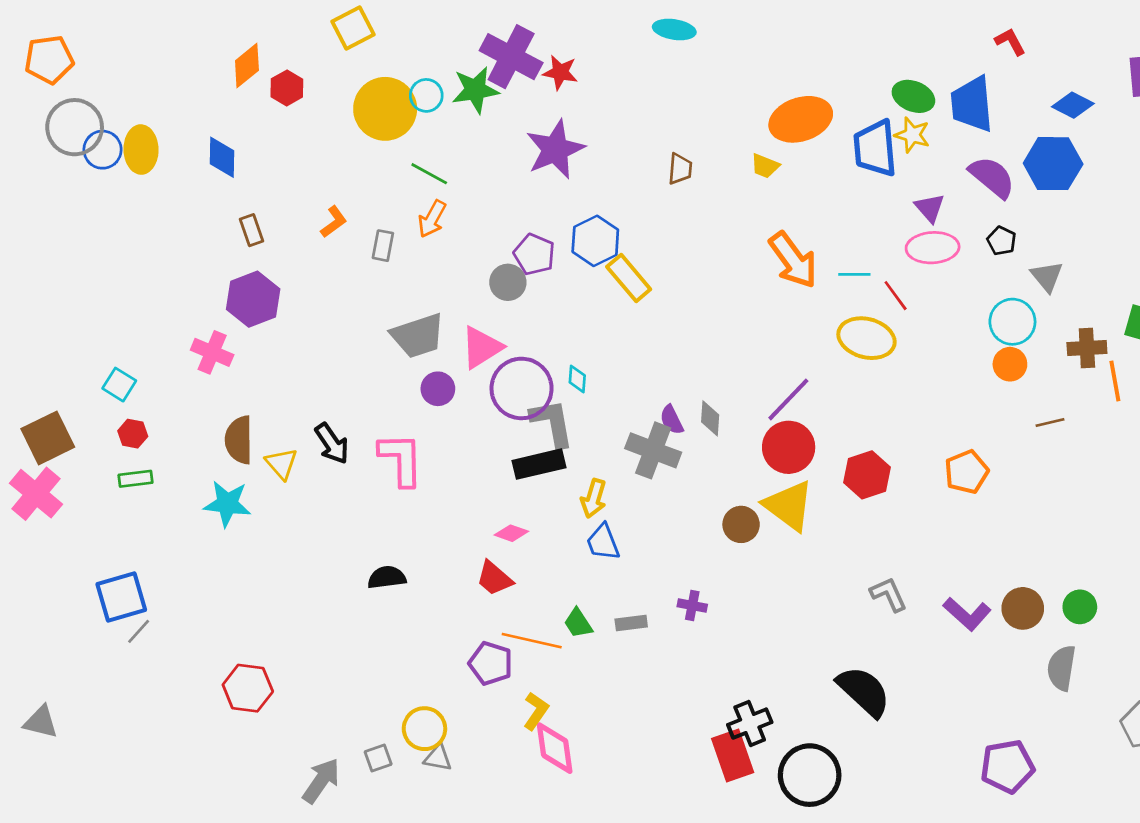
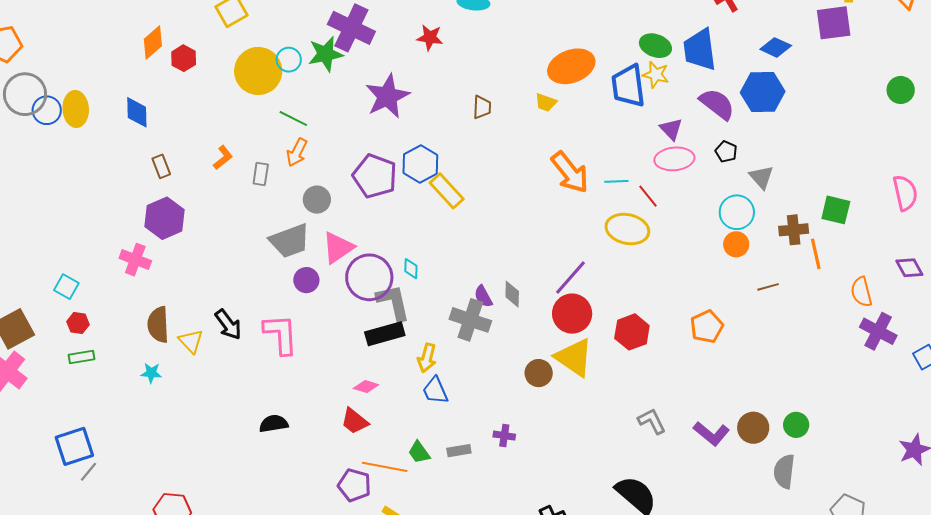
red star: (560, 72) -> (430, 37), moved
purple pentagon: (534, 254) -> (375, 176), size x1.4
gray circle: (508, 282) -> (317, 200), moved
cyan star: (227, 504) -> (151, 373), size x0.6

